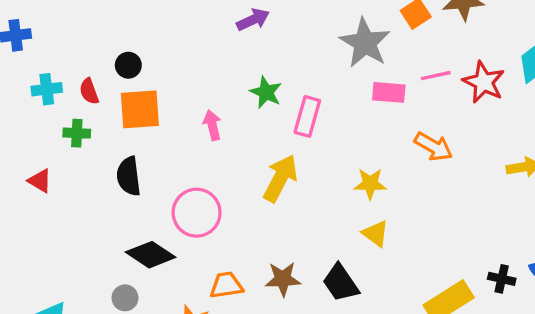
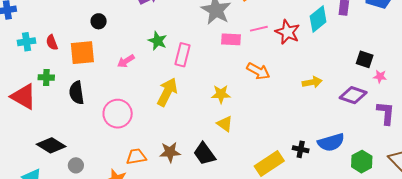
black circle: (128, 65) -> (99, 21), moved
pink arrow: (212, 125) -> (126, 61), turned -108
green cross: (77, 133) -> (46, 77), moved
red triangle: (40, 181) -> (24, 97), size x1.8
black diamond: (151, 255) -> (51, 145), moved

